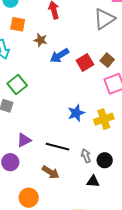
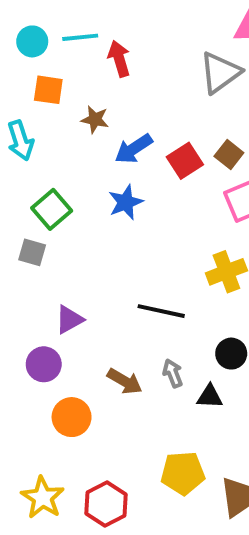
blue star: (76, 113) -> (126, 202), moved
black line: (58, 147) -> (161, 311), moved
gray arrow: (86, 156) -> (173, 373), moved
orange circle: (29, 198) -> (72, 417), moved

